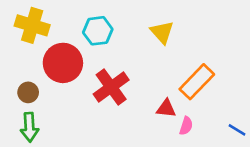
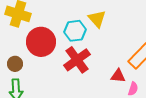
cyan hexagon: (98, 31) -> (75, 31), moved
yellow triangle: (162, 32) -> (97, 19), moved

